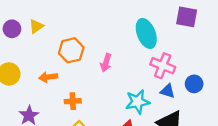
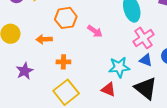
pink arrow: (106, 63) -> (95, 31), turned -77
pink cross: (163, 66) -> (144, 38), turned 30

